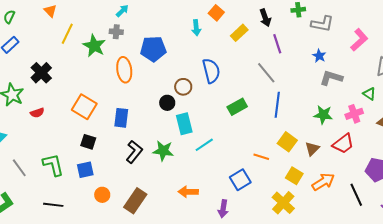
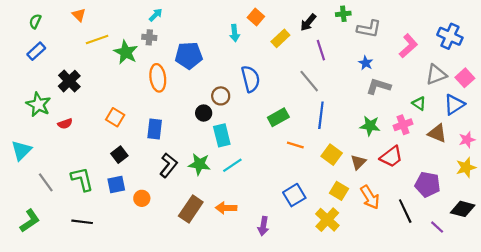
black arrow: (265, 18) -> (308, 22), turned 60
yellow line: (67, 34) -> (97, 39), turned 45
orange square: (84, 107) -> (115, 117), size x0.7
black square: (88, 142) -> (119, 155), turned 35
cyan line: (204, 145) -> (232, 165), moved
orange line: (261, 157) -> (295, 145), moved
blue square: (240, 180) -> (294, 195), moved
orange arrow: (323, 182) -> (370, 197), turned 90
orange circle: (102, 195) -> (142, 198), moved
brown rectangle: (135, 201) -> (191, 209), moved

